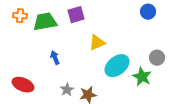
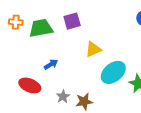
blue arrow: (55, 58) -> (51, 64), turned 80
red ellipse: (23, 85) -> (30, 85), moved

